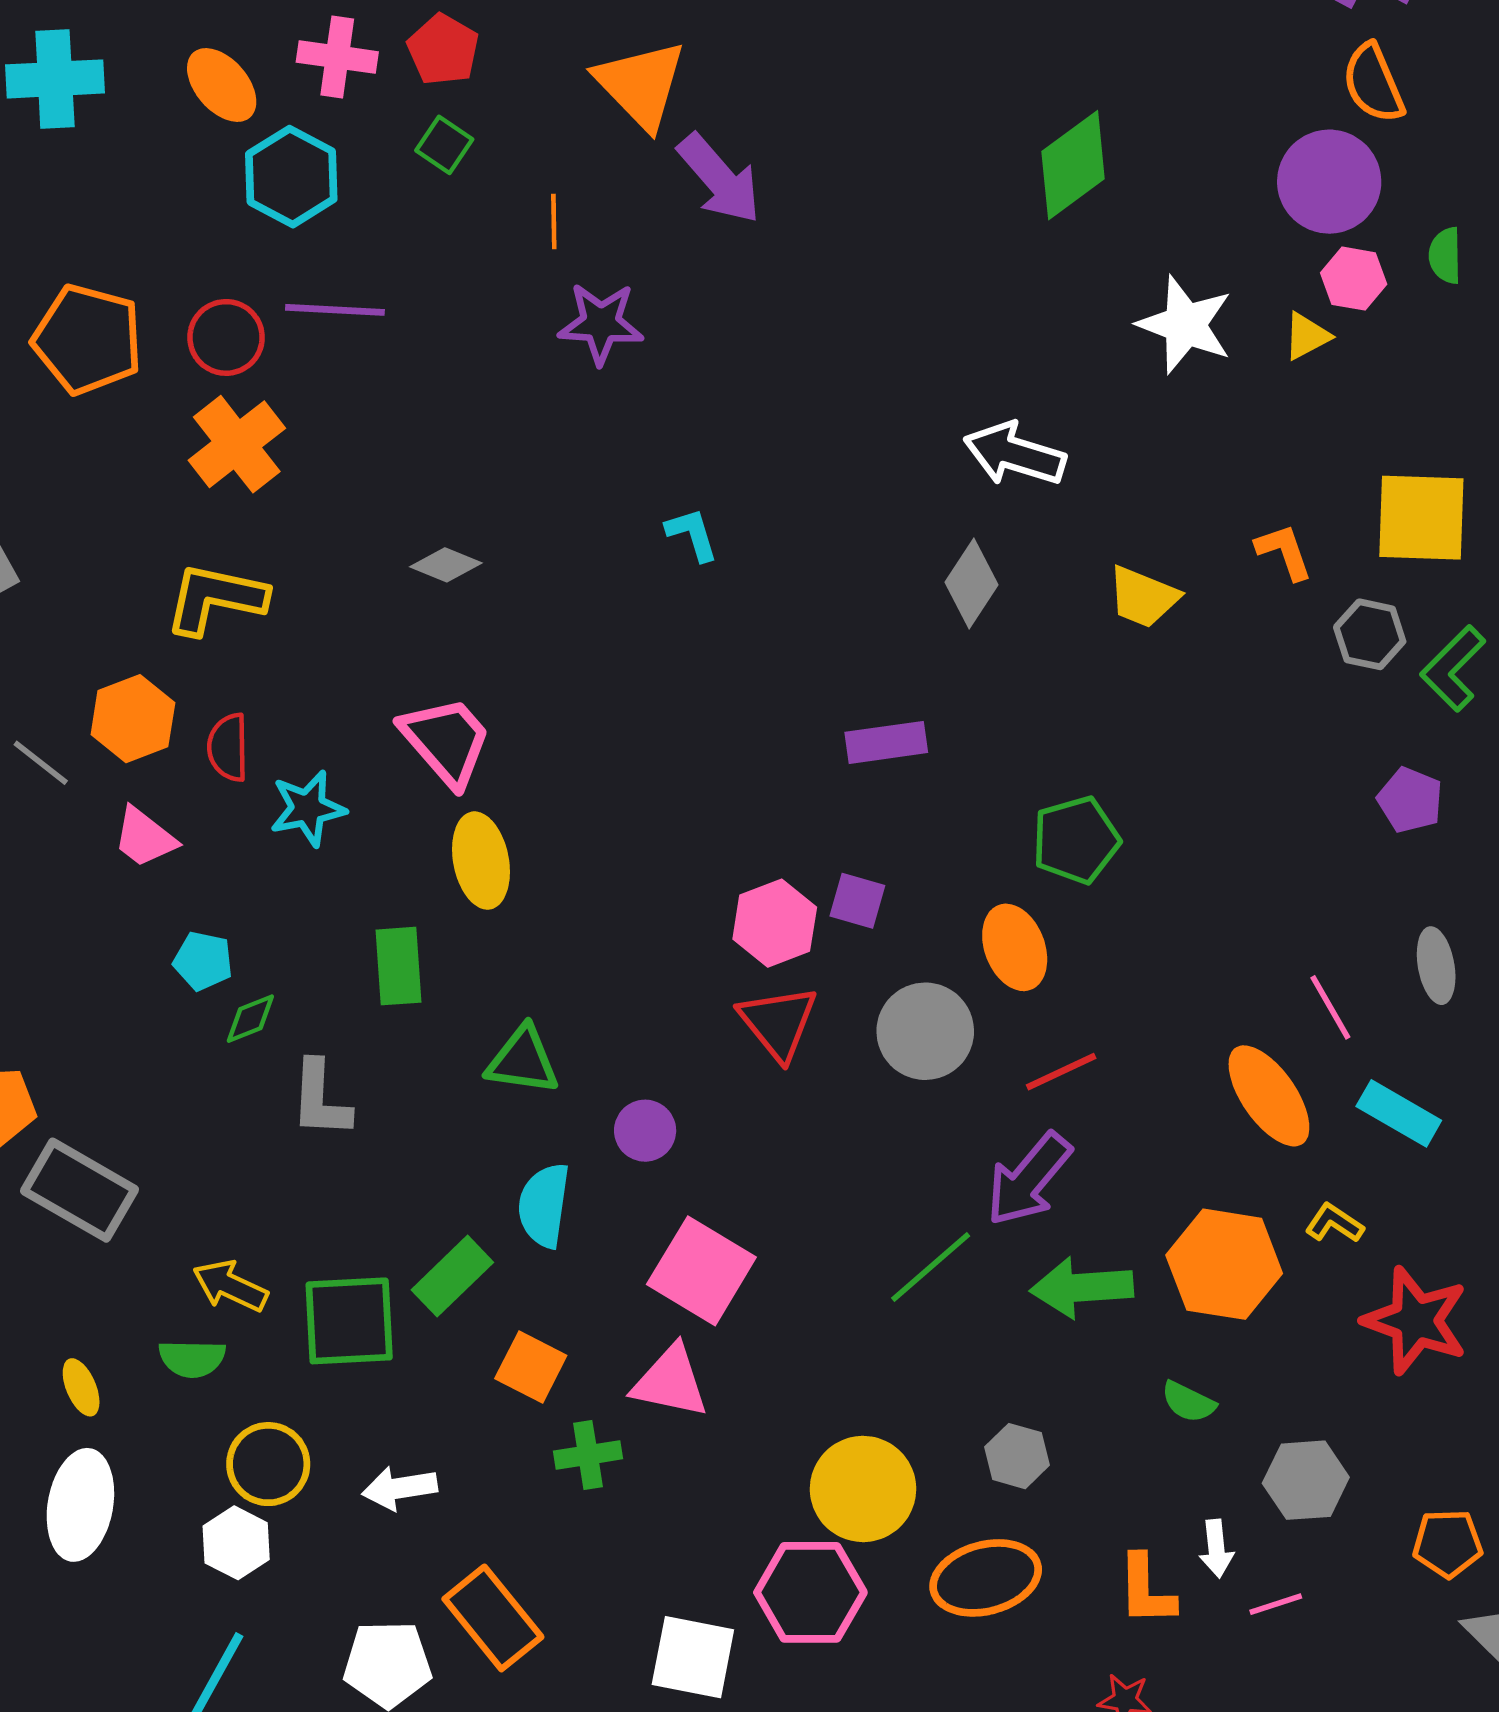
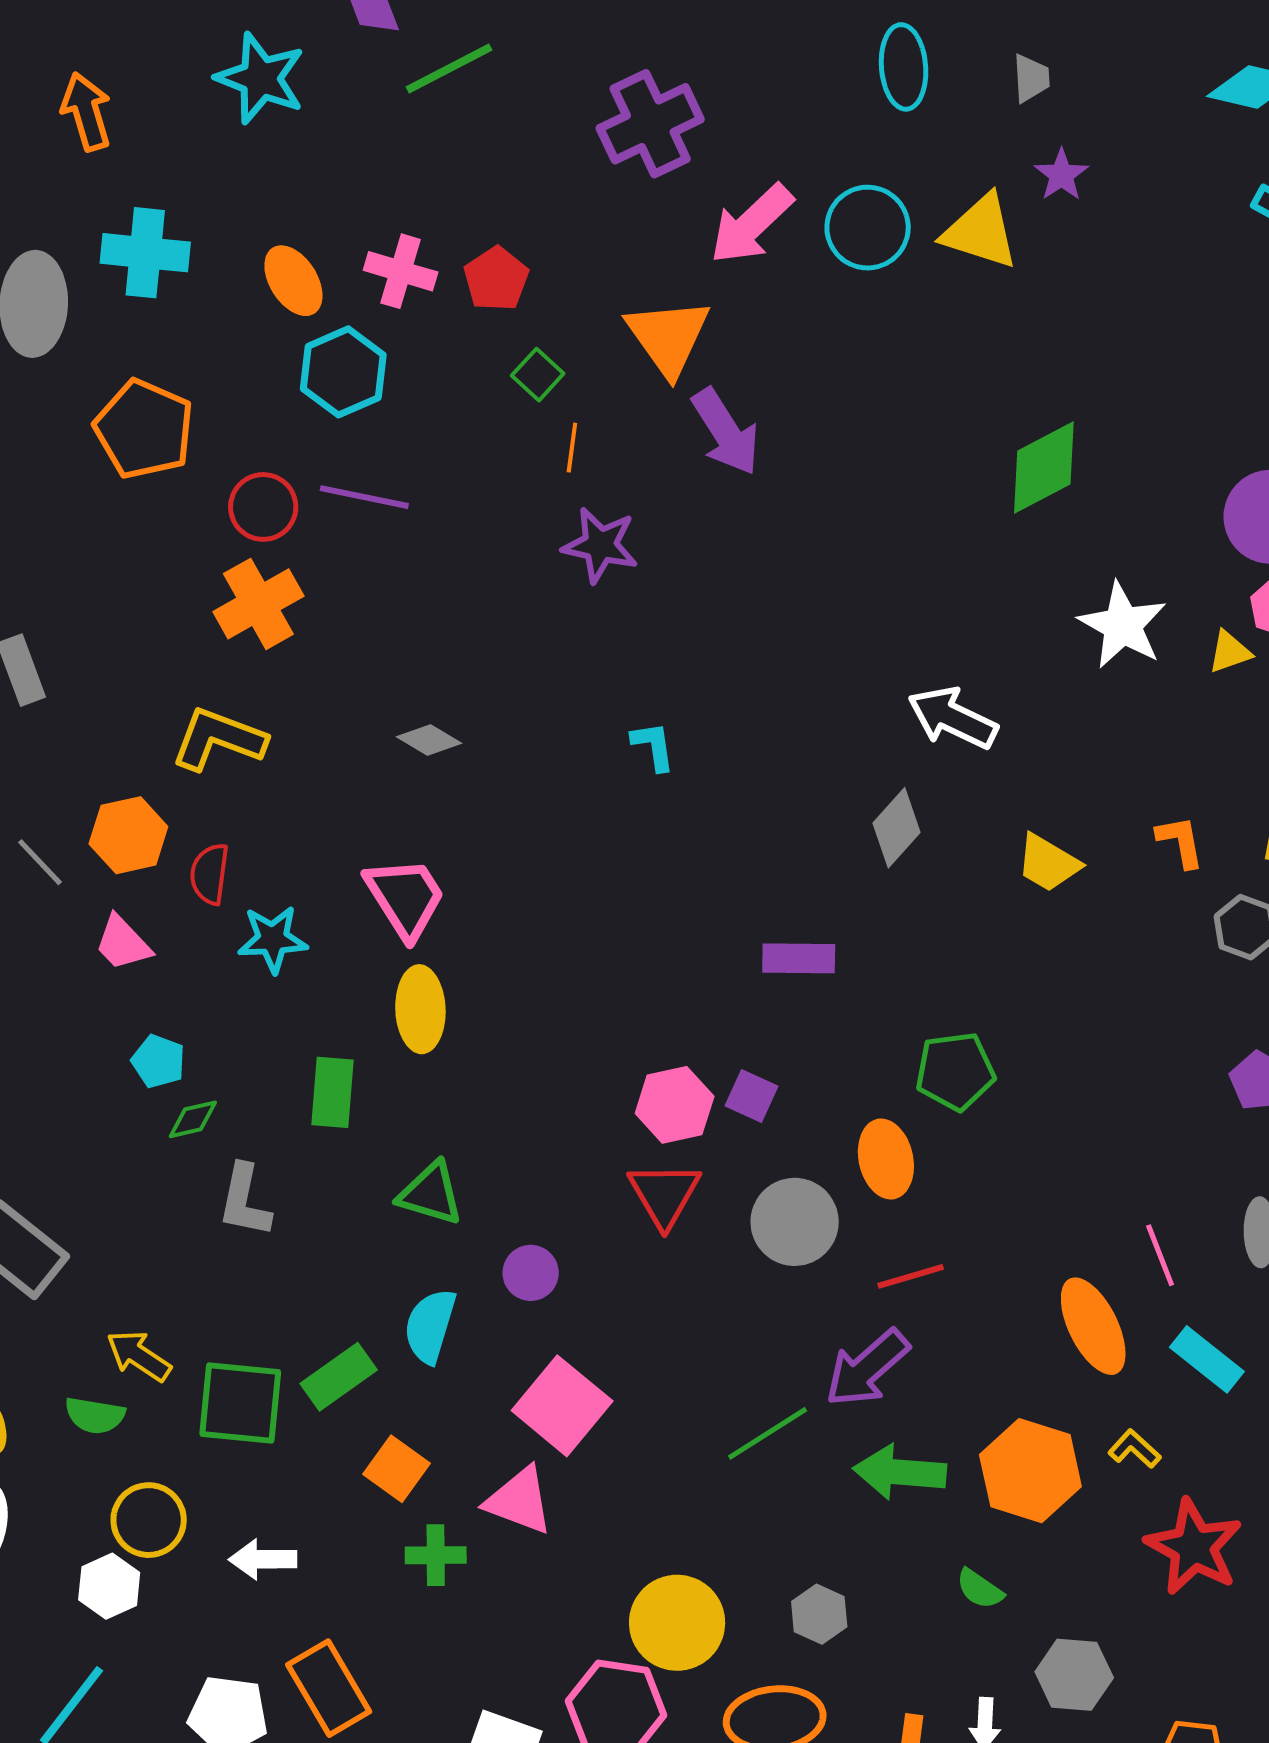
green square: (444, 145) -> (538, 375), moved
orange pentagon: (88, 339) -> (144, 429), moved

